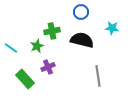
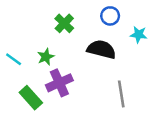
blue circle: (81, 12) -> (110, 16), moved
green cross: (52, 31) -> (64, 23), moved, turned -35
purple cross: (48, 67) -> (59, 83), size x1.5

